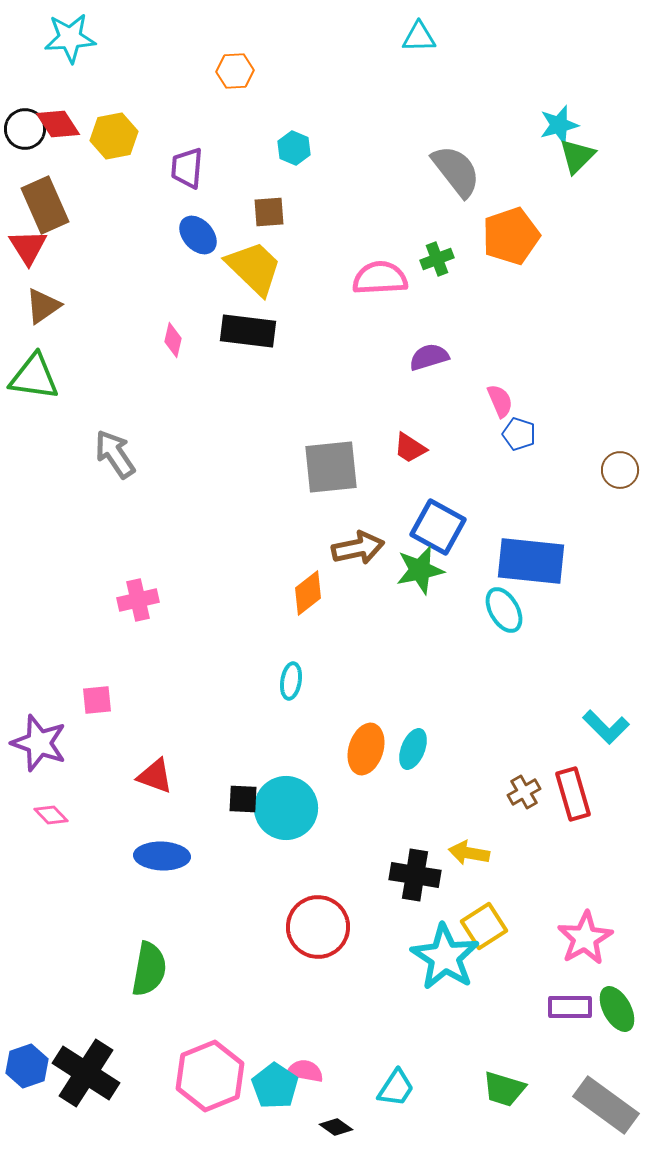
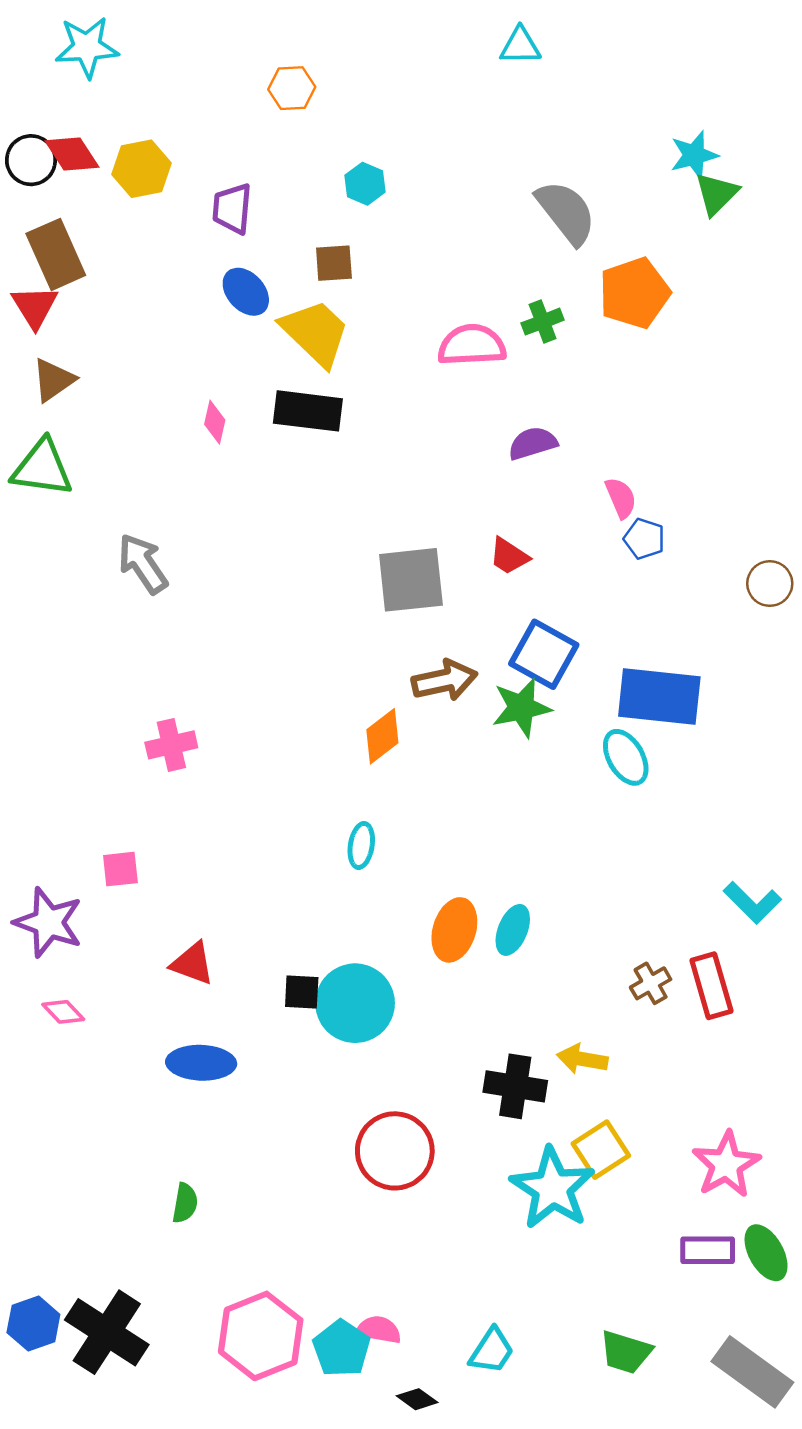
green semicircle: (149, 969) -> (185, 1203), size x0.6

